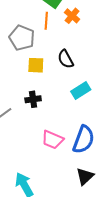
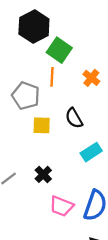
orange cross: (72, 16) -> (91, 78), moved
black cross: (33, 99) -> (43, 174), moved, turned -35

